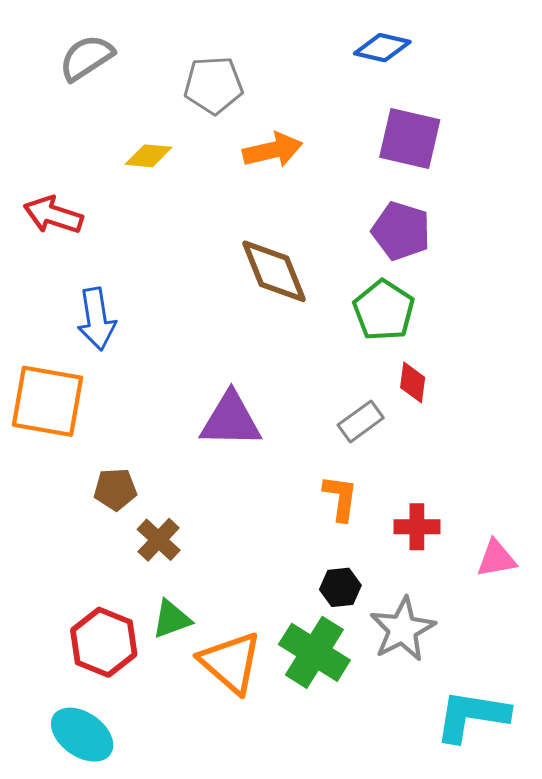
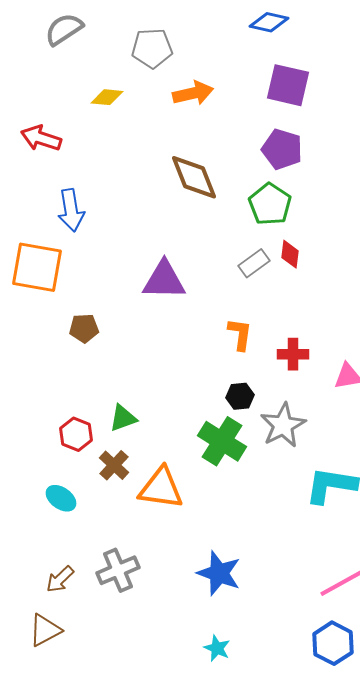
gray rectangle: (361, 421) -> (254, 263), moved
brown cross: (159, 540) -> (114, 465), moved
red hexagon: (104, 642) -> (76, 434), size x0.7
orange triangle: (231, 662) -> (161, 488), moved, turned -33
cyan ellipse: (82, 735) -> (61, 498), size x0.7

